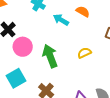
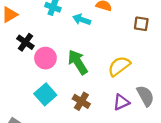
yellow semicircle: (84, 53) -> (119, 66), moved, size x1.5

